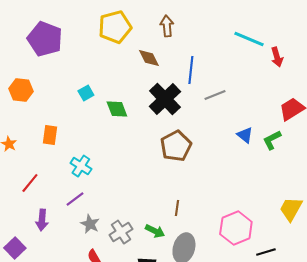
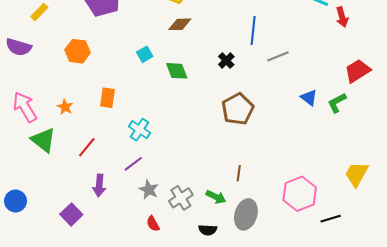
brown diamond: (149, 58) -> (180, 24), moved, turned -65
black cross: (165, 99) -> (226, 60), size x0.5

